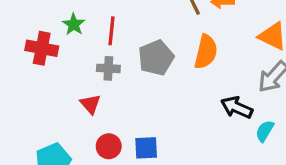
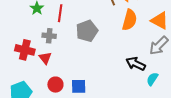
red cross: (42, 48) -> (25, 50), moved
orange semicircle: (206, 52) -> (130, 20), moved
gray cross: (108, 68) -> (49, 36), moved

